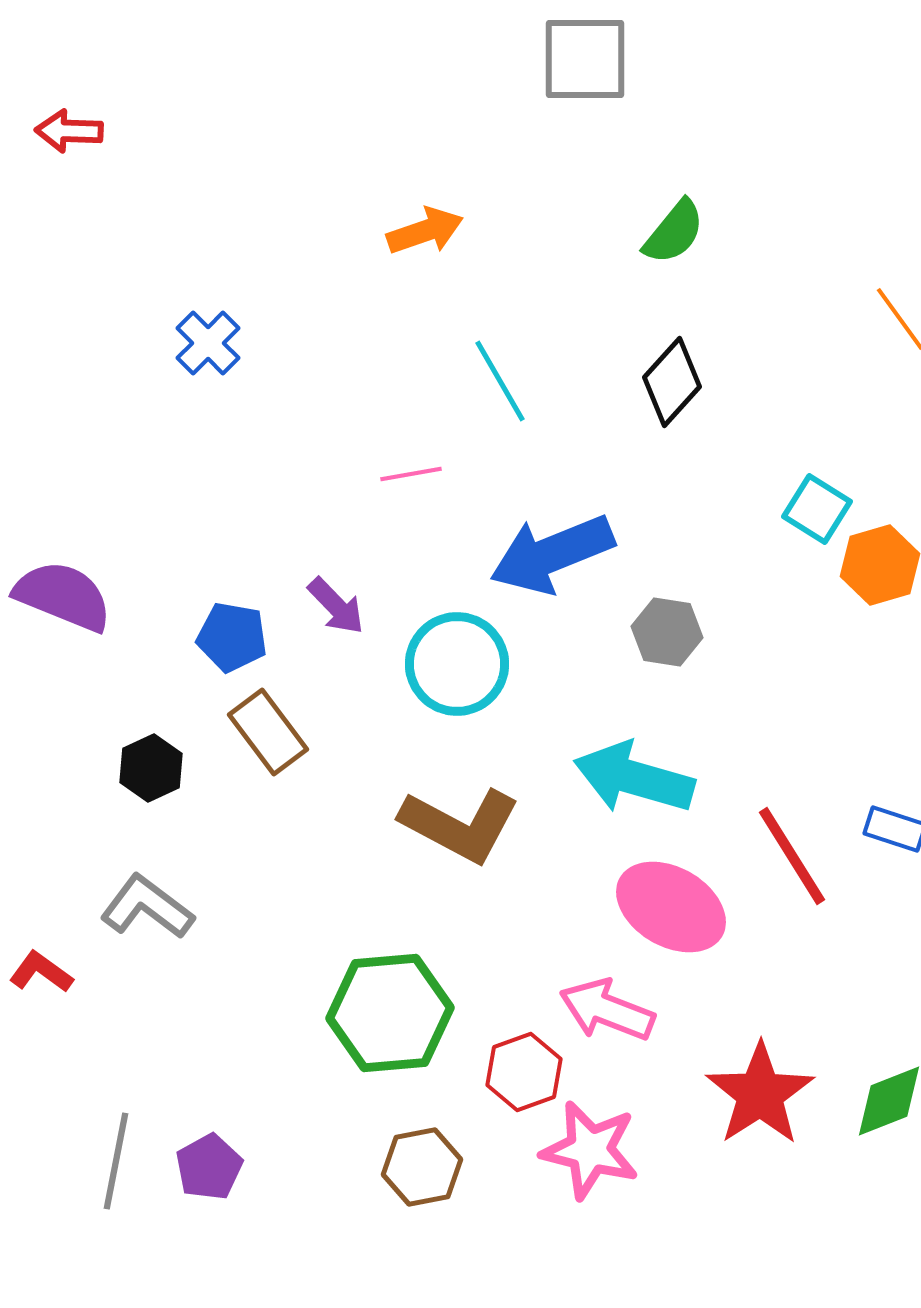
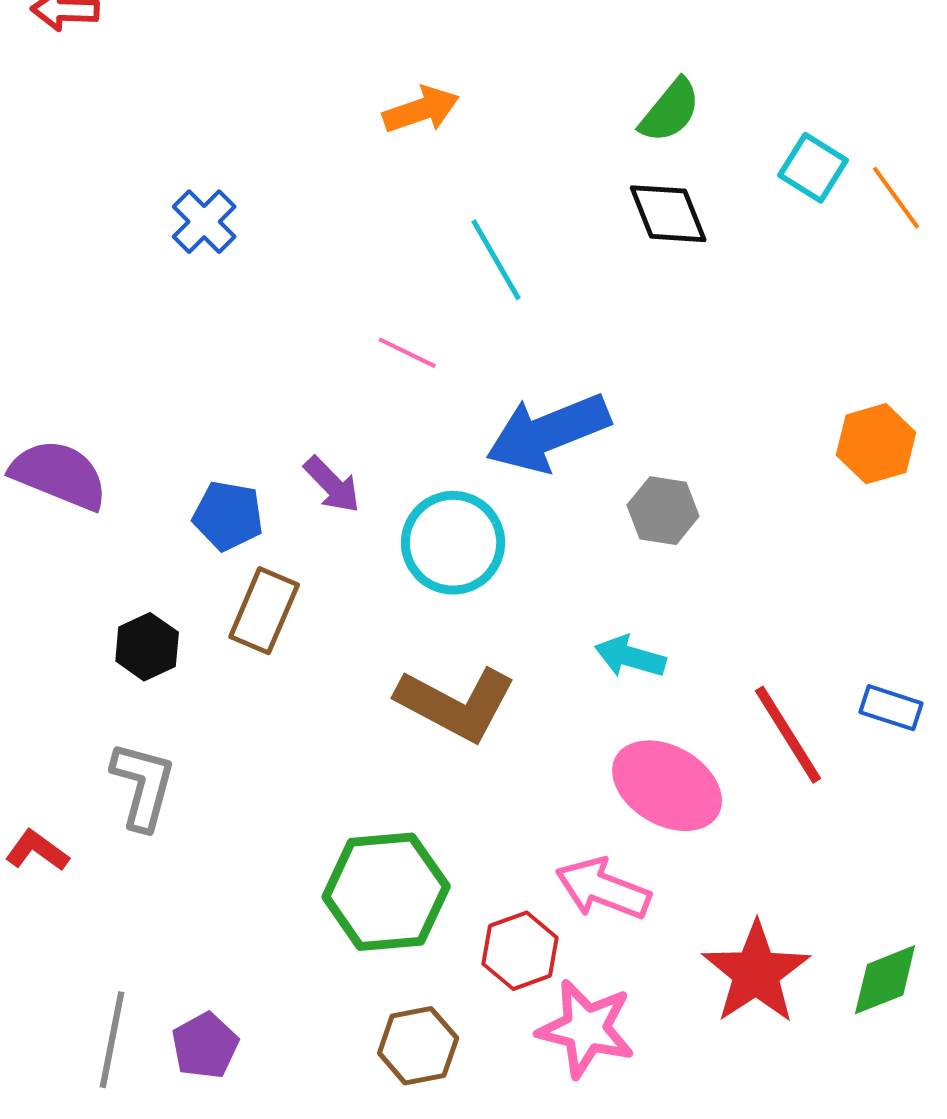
black diamond: (672, 382) -> (668, 214), moved, turned -64
pink line: (411, 474) -> (407, 353), turned 36
cyan square: (817, 509) -> (813, 168), moved
brown rectangle: (268, 732) -> (264, 611), turned 60
cyan arrow: (634, 778) -> (630, 657), size x0.6
gray L-shape: (147, 907) -> (143, 786), turned 68

